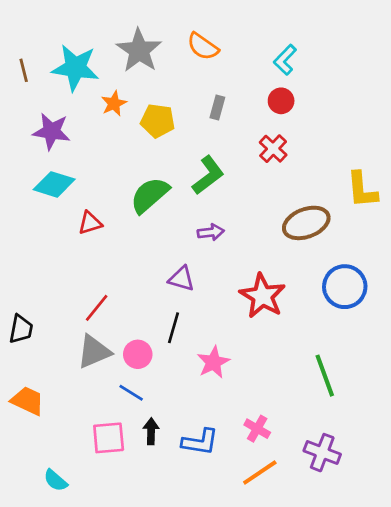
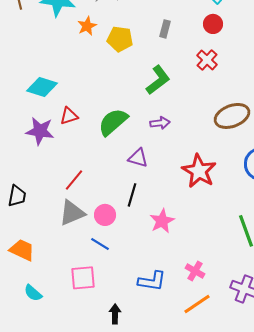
purple star: (51, 131) -> (40, 131), moved
green semicircle: (150, 195) -> (113, 122), moved
black arrow: (151, 431) -> (115, 314), moved
cyan semicircle: (55, 480) -> (33, 293), moved

